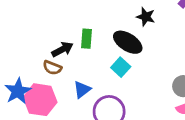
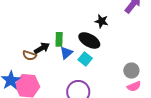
brown semicircle: (52, 68) -> (29, 55), moved
blue triangle: (82, 90) -> (66, 53), moved

